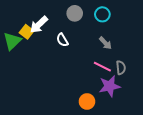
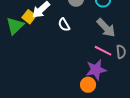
gray arrow: (105, 43) -> (106, 28), size x1.5
purple star: (110, 86) -> (96, 70), moved

